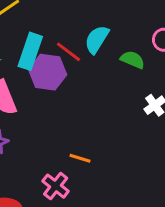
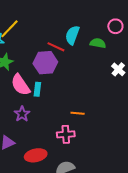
cyan rectangle: (30, 51) -> (37, 89), moved, size x0.6
pink cross: (56, 186) -> (66, 134), turned -30

